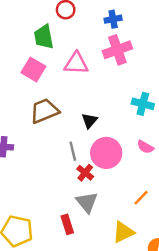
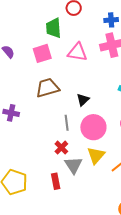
pink square: (33, 70) -> (42, 53), turned 36
red cross: (85, 173) -> (61, 148), moved
yellow triangle: (123, 232) -> (96, 155), moved, turned -30

